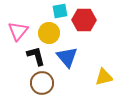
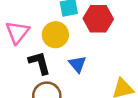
blue triangle: (67, 57) -> (77, 64), size x0.7

